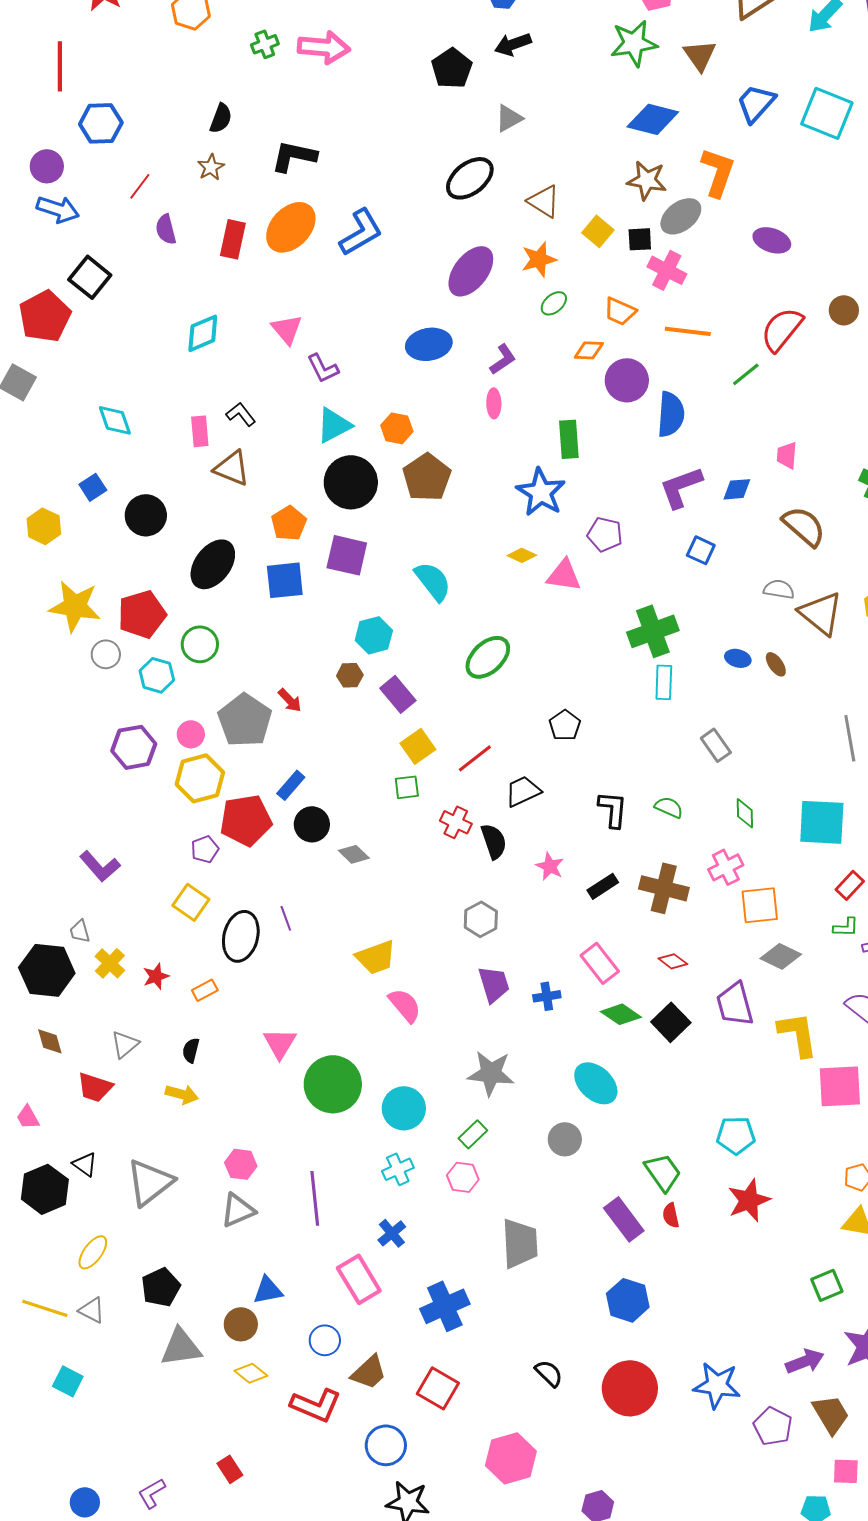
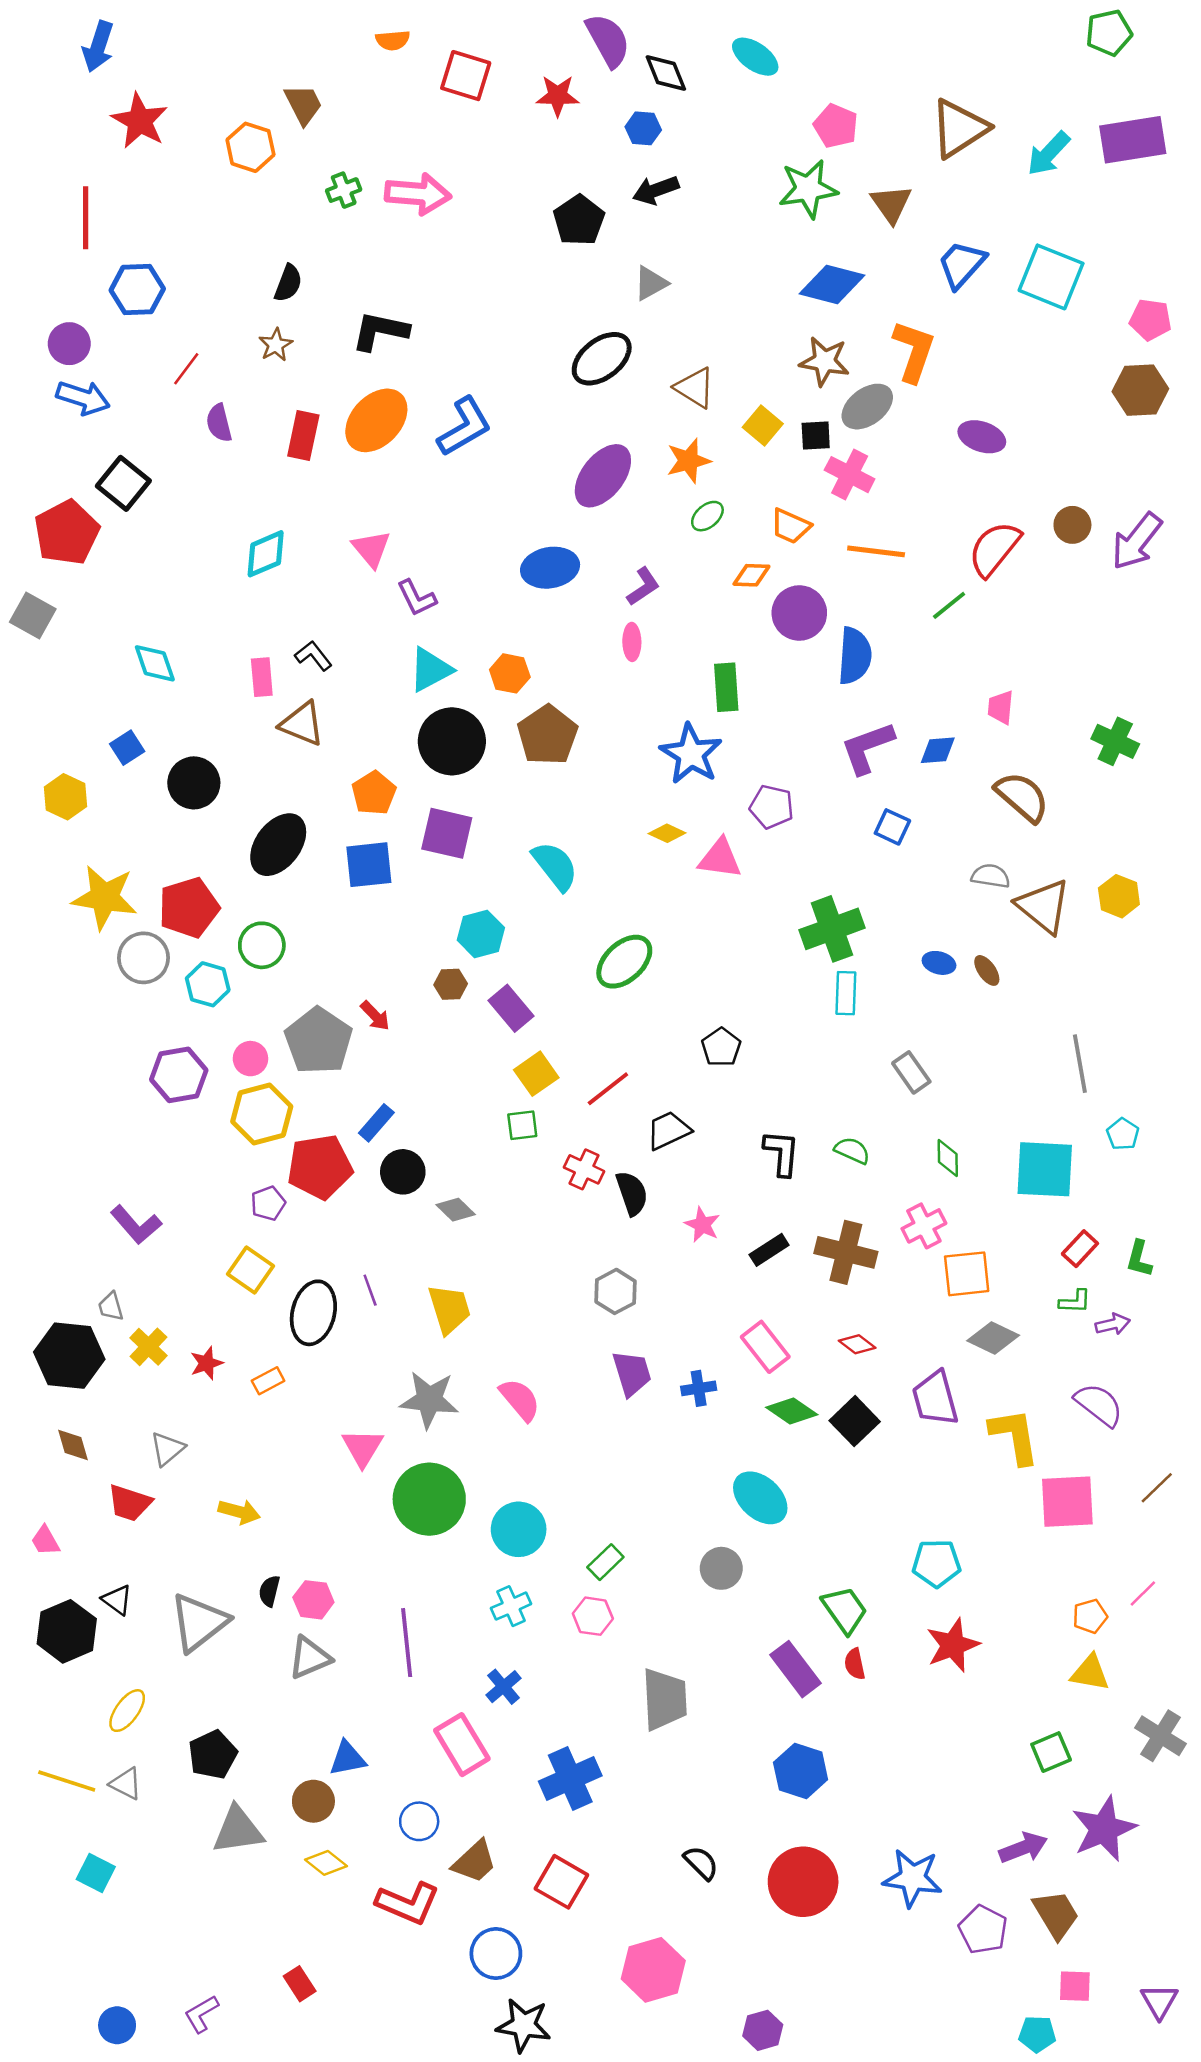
gray circle: (106, 654) -> (143, 958), size x1.4
yellow trapezoid: (376, 957) -> (449, 1309), moved, turned -87
black semicircle: (191, 1050) -> (269, 1591), moved
gray star: (491, 1073) -> (429, 1400), moved

